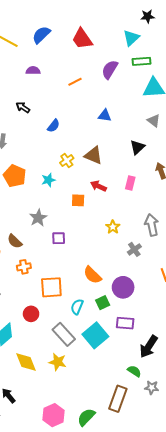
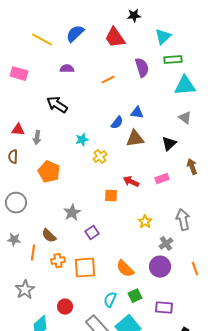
black star: (148, 16) -> (134, 16), moved
purple semicircle: (110, 70) -> (142, 68), turned 132
black arrow: (23, 107) -> (57, 105), size x1.5
blue semicircle: (54, 126) -> (117, 123), moved
brown triangle: (93, 155) -> (135, 139), moved, turned -30
cyan star: (48, 180) -> (82, 140), moved
pink rectangle: (130, 183) -> (162, 179), turned 56
purple square: (59, 238) -> (92, 233), turned -32
orange square: (51, 287) -> (85, 268), moved
purple circle: (123, 287) -> (160, 267), moved
purple rectangle: (125, 323) -> (164, 308), moved

